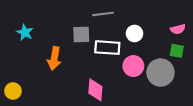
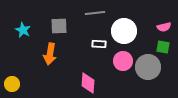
white circle: (134, 33) -> (124, 31), size x1.6
gray square: (81, 35) -> (59, 26), moved
white rectangle: (107, 48) -> (99, 44), size x0.6

